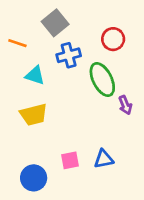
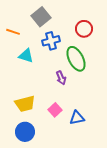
purple arrow: (125, 105) -> (61, 78), moved
yellow trapezoid: (34, 115) -> (25, 104), moved
pink square: (70, 160) -> (55, 110), moved, turned -32

